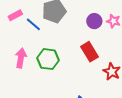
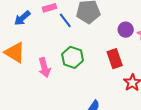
pink arrow: (21, 58) -> (44, 68), moved, turned 144

